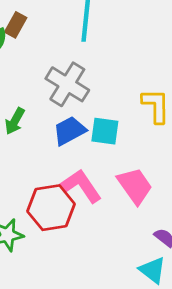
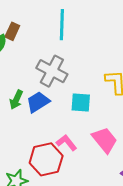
blue trapezoid: (70, 131) -> (38, 102), moved
pink L-shape: (81, 186) -> (66, 143), size x0.7

